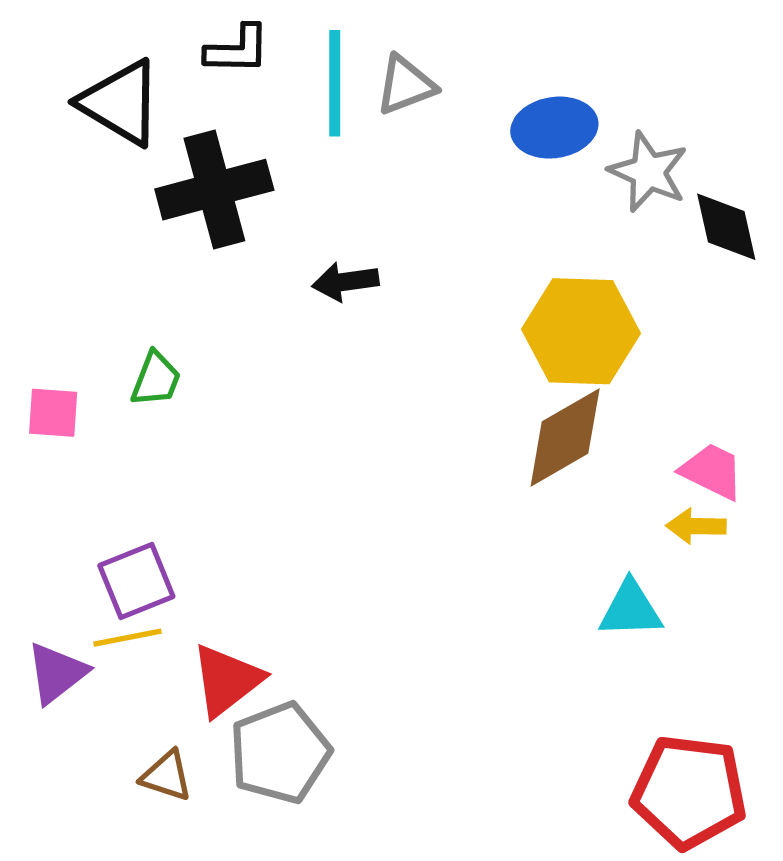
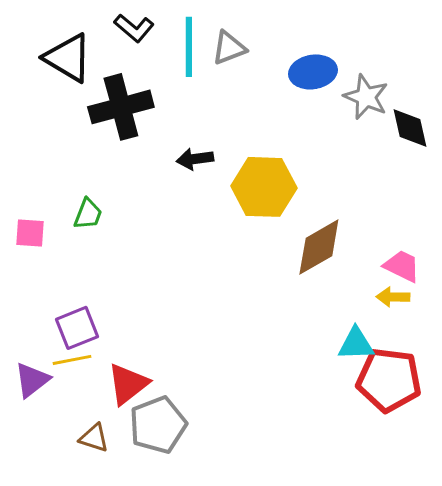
black L-shape: (237, 50) -> (134, 28), turned 39
yellow hexagon: (581, 331) -> (264, 187), moved
red pentagon: (689, 792) -> (389, 380), moved

